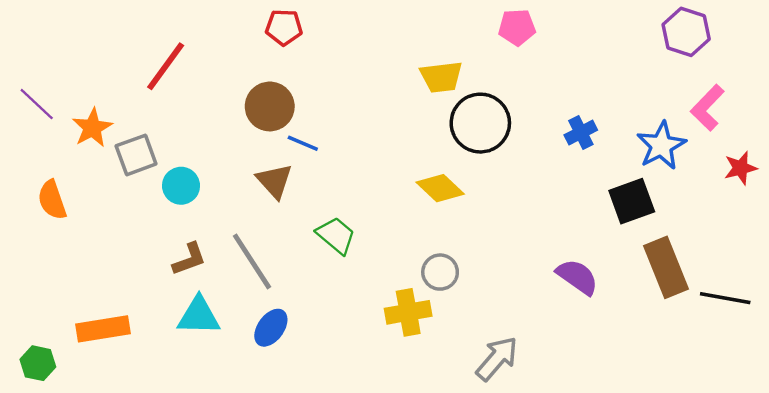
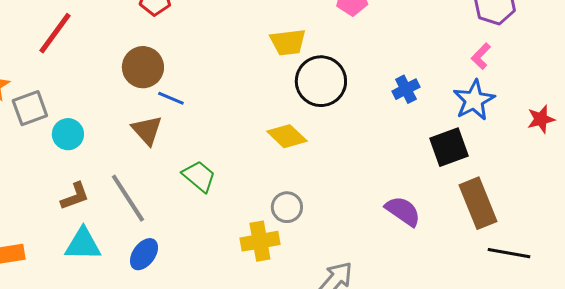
pink L-shape: (707, 108) -> (481, 56), moved, size x0.7
black line: (725, 298) -> (509, 253), moved

